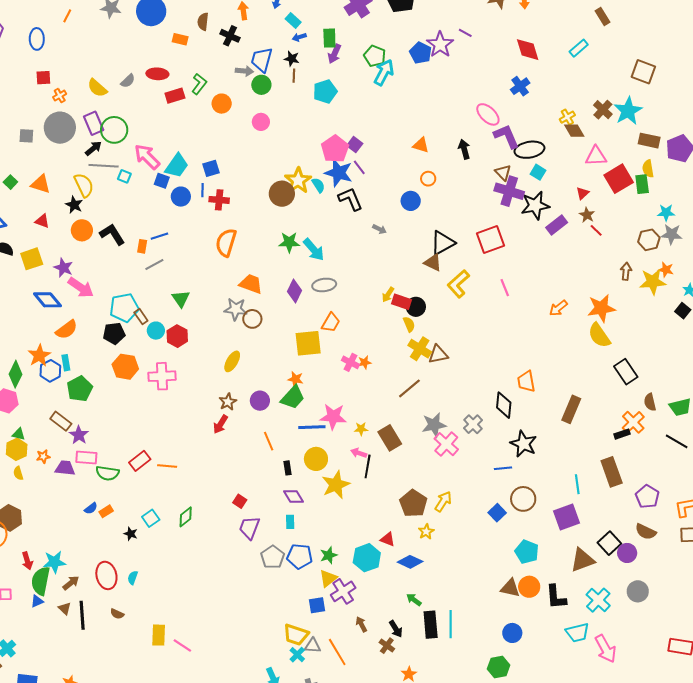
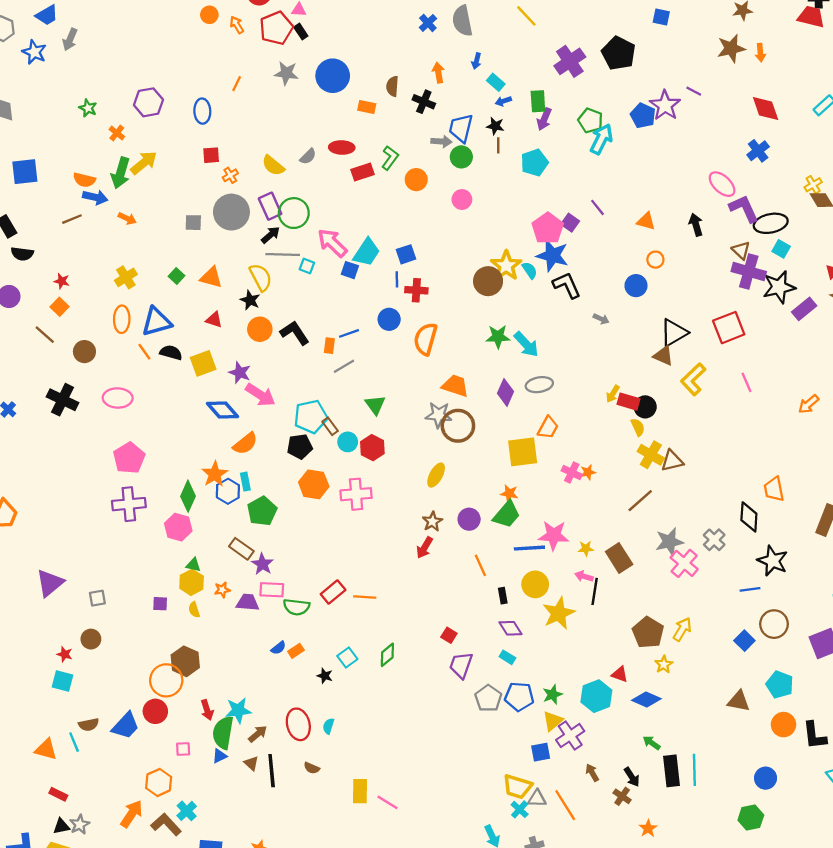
purple line: (359, 167) -> (597, 207), moved
blue circle: (181, 197) -> (389, 319), moved
brown circle: (252, 319) -> (458, 426), size x1.5
cyan rectangle: (290, 522) -> (507, 657), turned -56
brown triangle: (510, 588) -> (739, 701), moved

